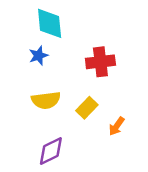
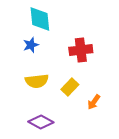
purple diamond: (51, 151) -> (41, 122), turned 55

